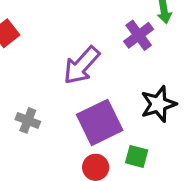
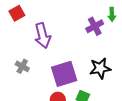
purple arrow: (81, 65) -> (43, 36), moved, turned -65

